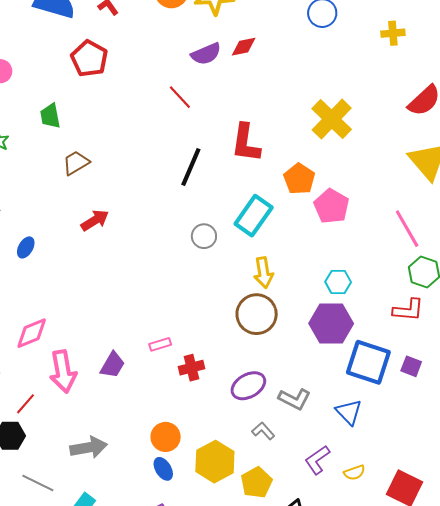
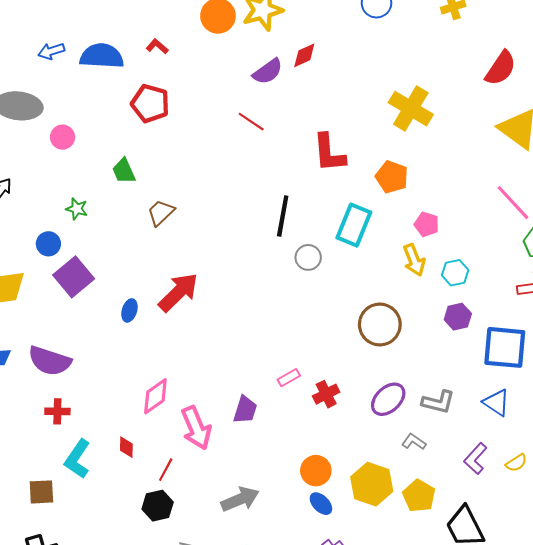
black line: (191, 167) -> (283, 216), moved
pink pentagon: (331, 206) -> (427, 224), moved, size x0.7
red arrow: (95, 220) -> (178, 292), moved, size x1.5
yellow arrow: (264, 273) -> (414, 260), moved
purple hexagon: (331, 323) -> (458, 317), size x0.6

